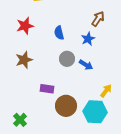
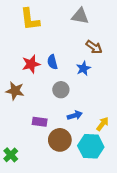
brown arrow: (98, 19) -> (94, 47), turned 91
red star: (25, 26) -> (31, 64), moved
brown star: (24, 60) -> (15, 91), turned 30
blue arrow: (86, 65) -> (75, 115), moved, turned -48

